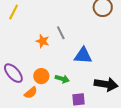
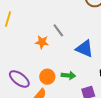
blue triangle: (83, 56) -> (84, 49), turned 30

